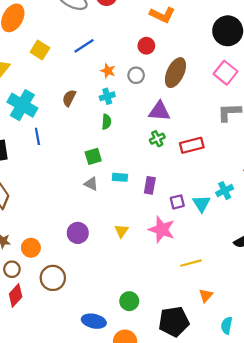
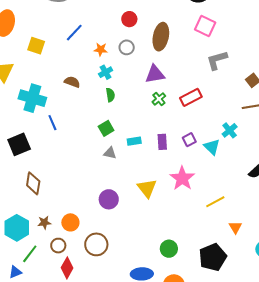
brown semicircle: (69, 98) -> (72, 82), turned 98
purple square: (177, 202) -> (189, 140), moved
pink star: (162, 230) -> (182, 178), turned 30
yellow triangle: (121, 231) -> (147, 188), size x1.5

